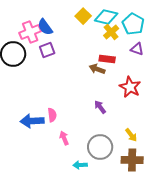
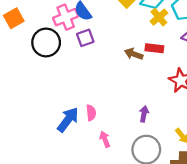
brown arrow: (97, 69) -> (134, 54), moved
purple arrow: (100, 107) -> (144, 114), moved, turned 48
blue arrow: (32, 121) -> (68, 120), turned 130

